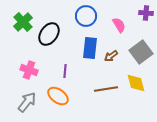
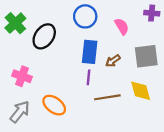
gray square: (141, 52) -> (146, 56), turned 30
purple line: (65, 71) -> (89, 77), moved

